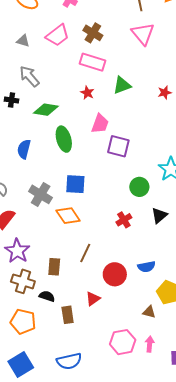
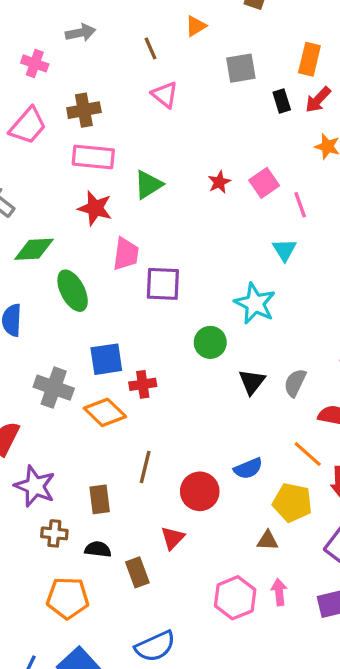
brown cross: (93, 33) -> (84, 110), turned -30
pink triangle: (143, 34) -> (165, 95), size x0.7
red star: (87, 93) -> (95, 208), size x1.5
red cross: (124, 220) -> (143, 384), moved, turned 35
brown cross: (23, 281) -> (54, 533), size x0.7

